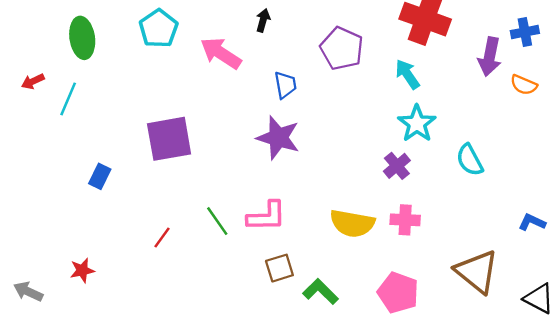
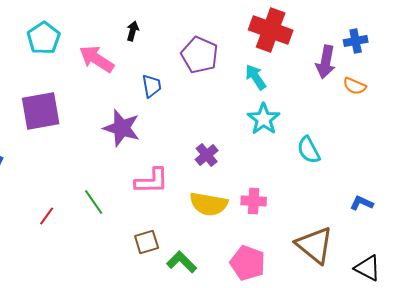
purple star: (278, 138) -> (122, 128), moved
purple square: (169, 139) -> (41, 111), moved
purple cross: (397, 166) -> (207, 155), moved
pink L-shape: (267, 216) -> (152, 181), moved

